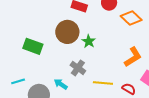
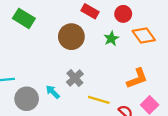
green star: (89, 41) -> (111, 39), moved
green rectangle: (33, 46) -> (24, 18), moved

